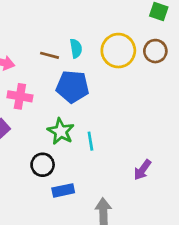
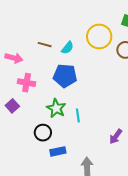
cyan semicircle: (76, 48) -> (68, 48), turned 48
yellow circle: (118, 51) -> (99, 36), moved
brown line: (49, 55) -> (45, 45), moved

